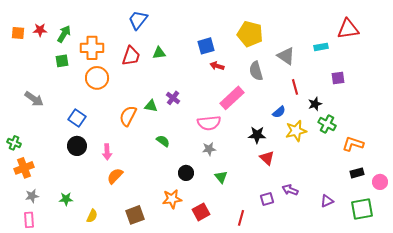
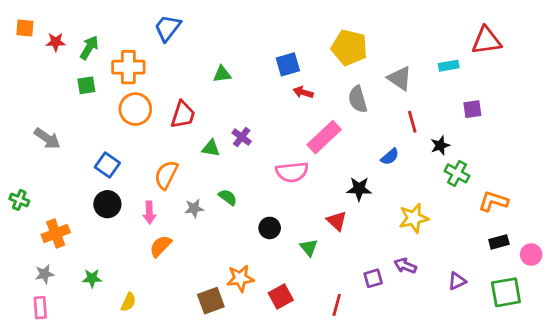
blue trapezoid: (138, 20) -> (168, 28), moved
orange square: (18, 33) -> (25, 28), moved
red trapezoid: (131, 56) -> (183, 115), moved
orange semicircle: (128, 116) -> (166, 175), moved
yellow star: (296, 131) -> (414, 218), moved
gray star: (209, 149) -> (194, 208), moved
red triangle: (267, 158) -> (337, 221), moved
orange cross: (24, 168) -> (56, 234), moved
black circle: (186, 173) -> (270, 228), moved
brown square: (135, 215) -> (211, 301), moved

